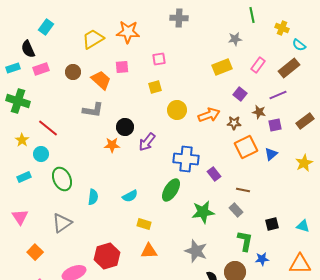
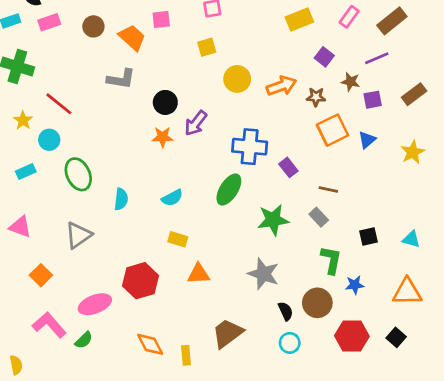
orange star: (112, 145) -> (163, 137), moved
pink triangle: (20, 217) -> (20, 227), turned -36
yellow rectangle: (144, 224) -> (178, 239), moved

